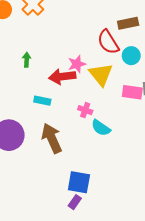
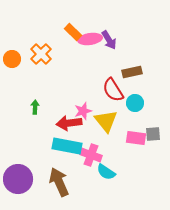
cyan rectangle: (42, 101) -> (67, 146), moved, size x1.8
pink cross: (85, 110) -> (91, 155), size x1.5

